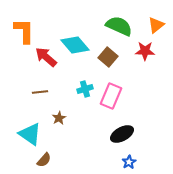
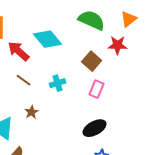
brown square: (108, 57) -> (92, 61), moved
brown line: (40, 92) -> (24, 80), moved, turned 42
pink rectangle: (111, 96) -> (97, 89), moved, size x0.7

